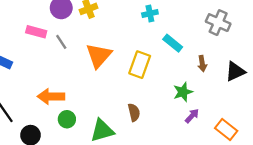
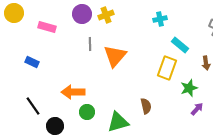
pink rectangle: (36, 32) -> (47, 27), moved
gray line: (61, 42) -> (90, 44), moved, turned 32
yellow rectangle: (140, 65) -> (167, 68), moved

